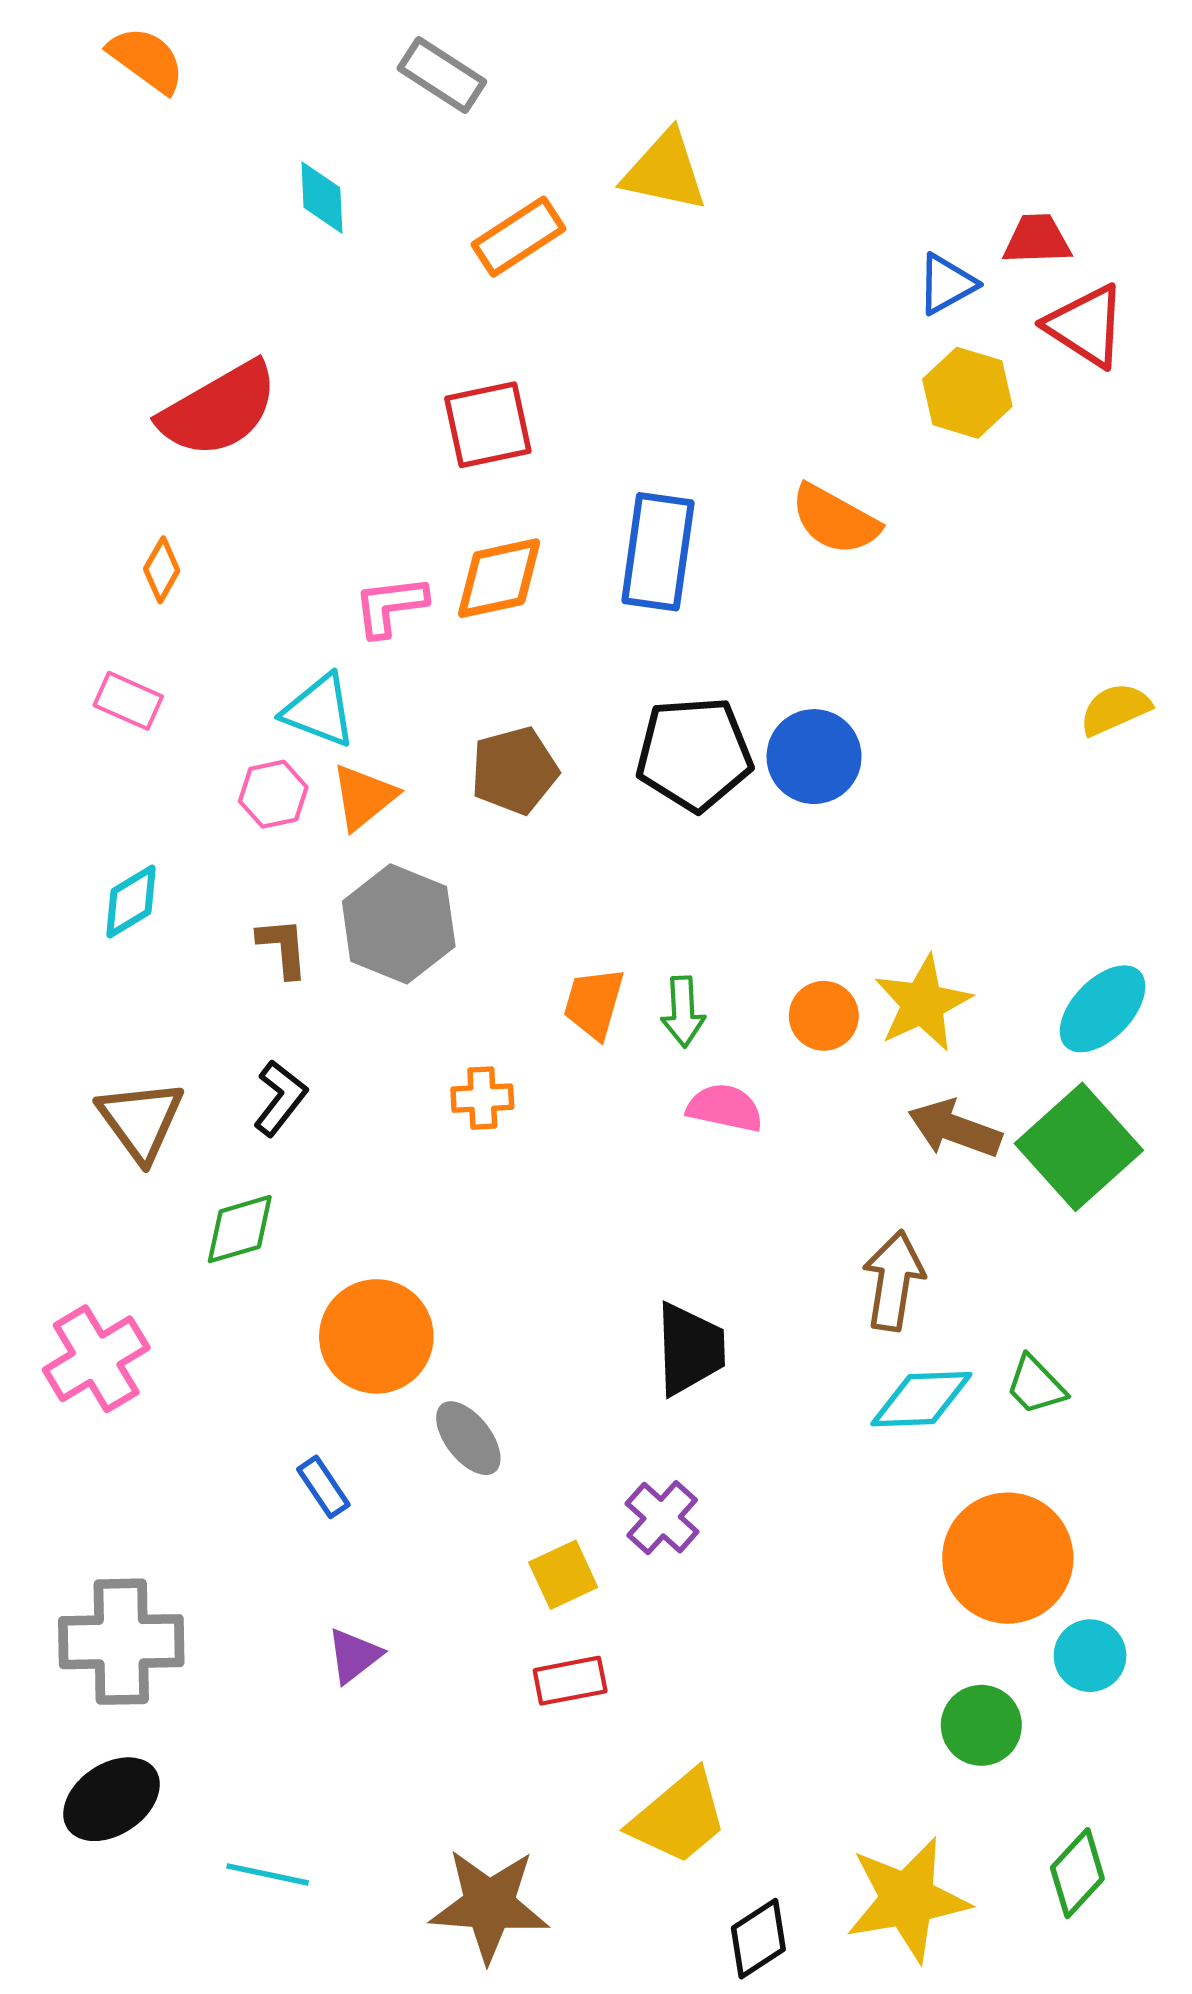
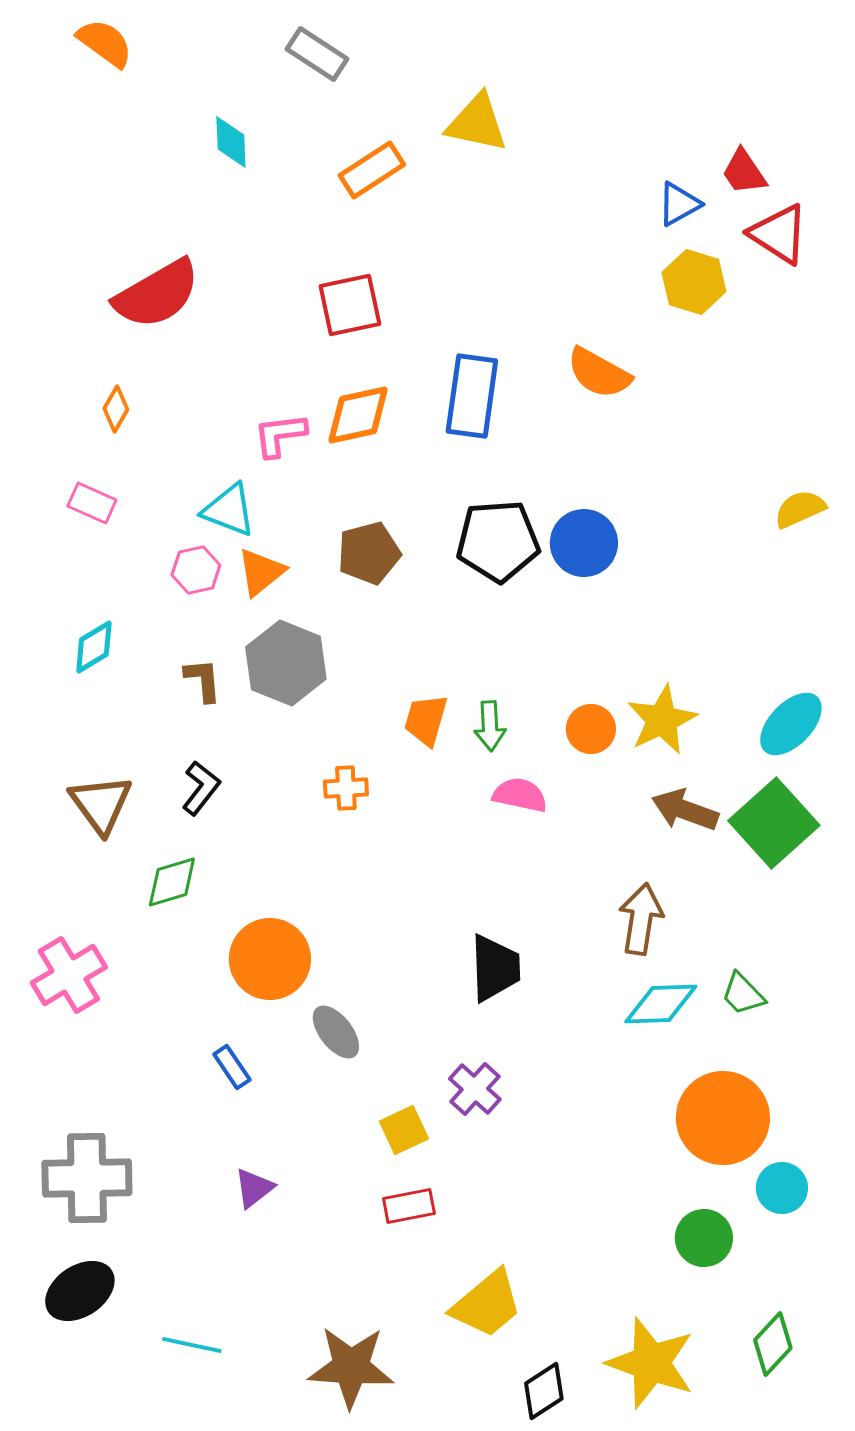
red trapezoid: (1037, 239) -> (744, 172), turned -122
yellow star: (907, 1900) -> (651, 1363), turned 30

